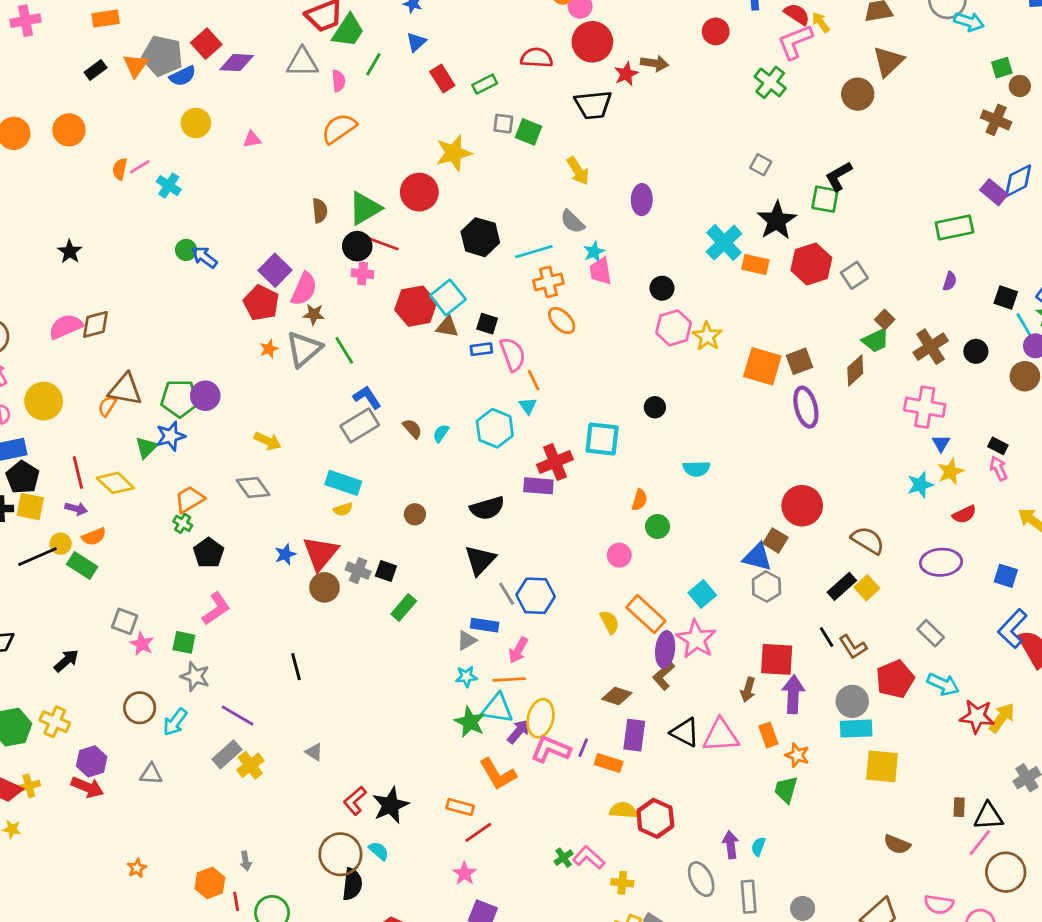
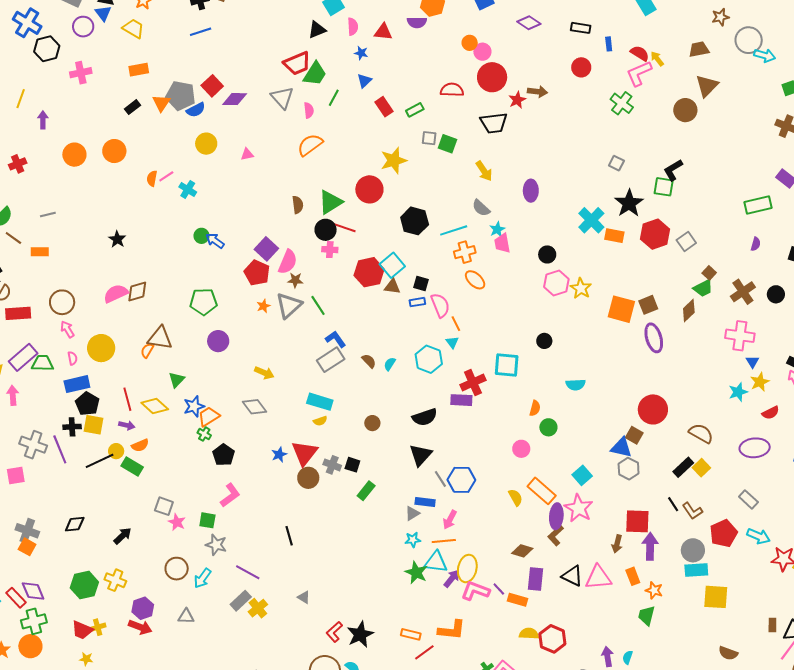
gray triangle: (302, 62) -> (282, 98), turned 50
green pentagon: (180, 398) -> (203, 302), moved
blue star: (171, 436) -> (194, 406), moved
purple line: (583, 748) -> (499, 589), turned -64
orange L-shape: (498, 774) -> (452, 630), moved, turned -52

